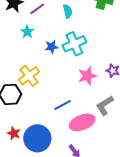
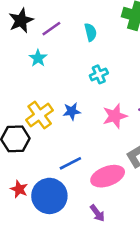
cyan cross: (74, 44) -> (99, 74), size x0.6
blue star: (52, 47) -> (72, 111), moved
blue line: (63, 105) -> (70, 163), moved

